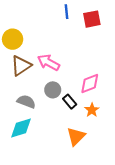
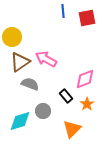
gray circle: (53, 90) -> (43, 111), moved
gray semicircle: (26, 102) -> (30, 84), moved

